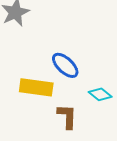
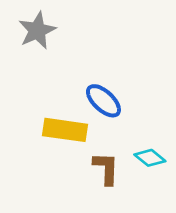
cyan diamond: (100, 94) -> (150, 158), moved

